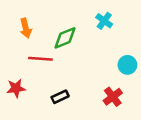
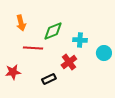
cyan cross: (104, 21) -> (80, 40), moved, turned -32
red cross: (113, 97) -> (69, 62), moved

